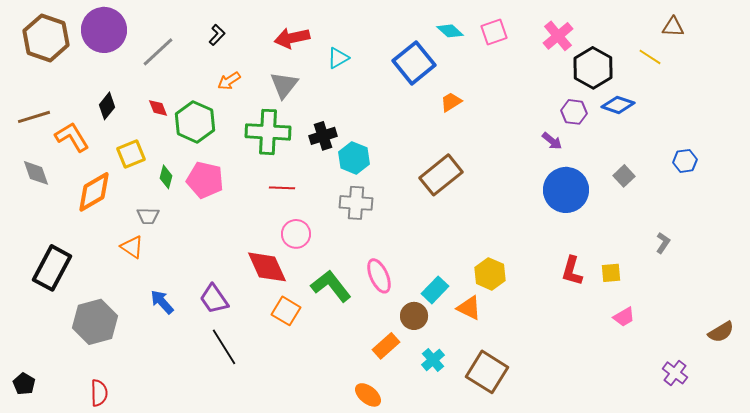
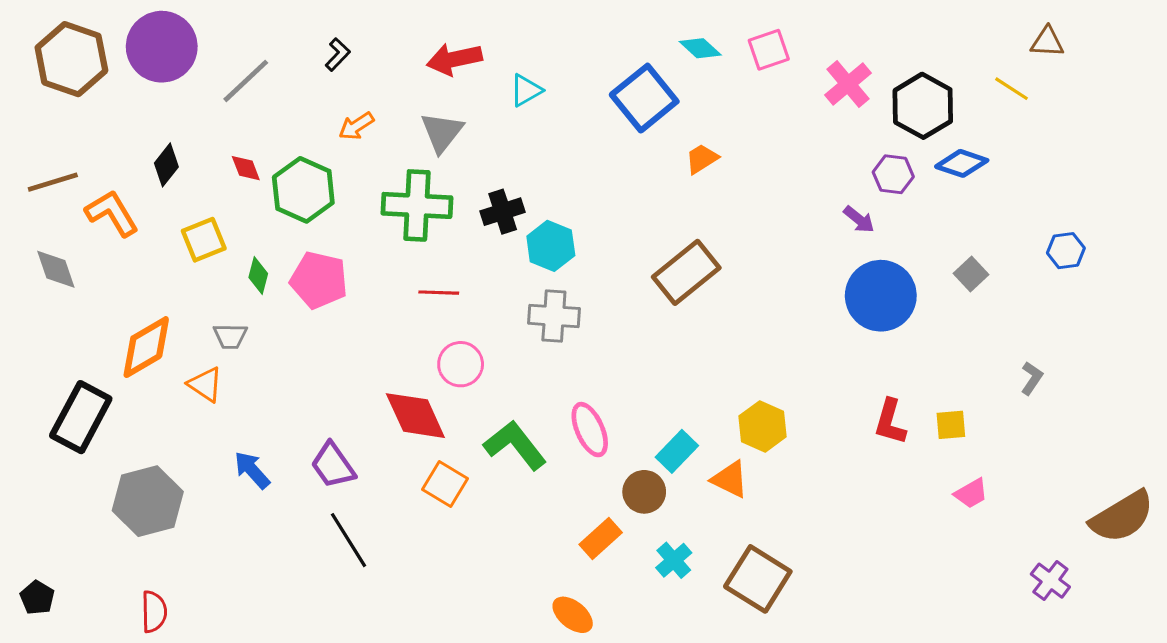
pink cross: (558, 36) -> (848, 84), moved
orange diamond: (94, 192) -> (146, 347), moved
brown semicircle: (721, 332) -> (1122, 517), size x1.6

